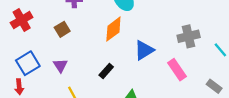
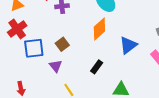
brown square: (62, 29) -> (62, 44), moved
blue square: (28, 63) -> (34, 48), moved, turned 30

